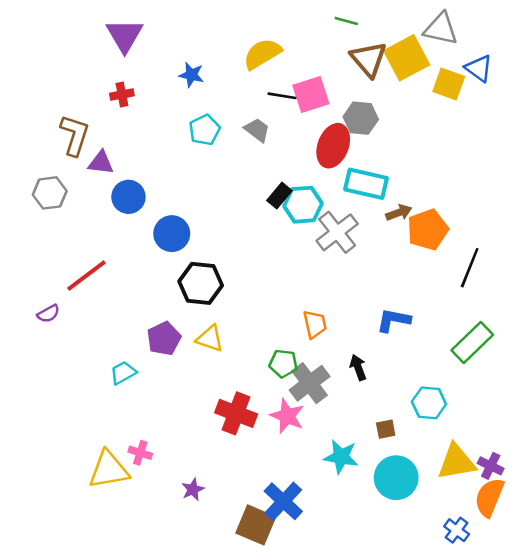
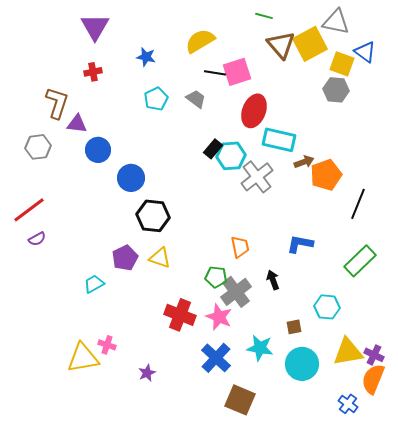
gray hexagon: (361, 118) -> (336, 90), moved
red line: (86, 276) -> (29, 210), moved
blue cross: (283, 501) -> (216, 358), moved
brown square: (256, 525) -> (240, 400), moved

